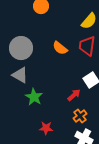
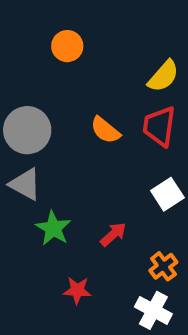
red arrow: (74, 95) -> (113, 234), moved
orange cross: (80, 116) -> (163, 266), moved

